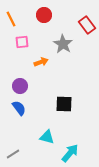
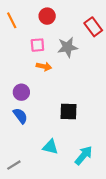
pink square: (22, 42) -> (37, 45), moved
gray star: (63, 44) -> (67, 47), turned 30
orange arrow: (41, 62) -> (44, 66), turned 32
cyan arrow: (70, 153) -> (84, 155), moved

